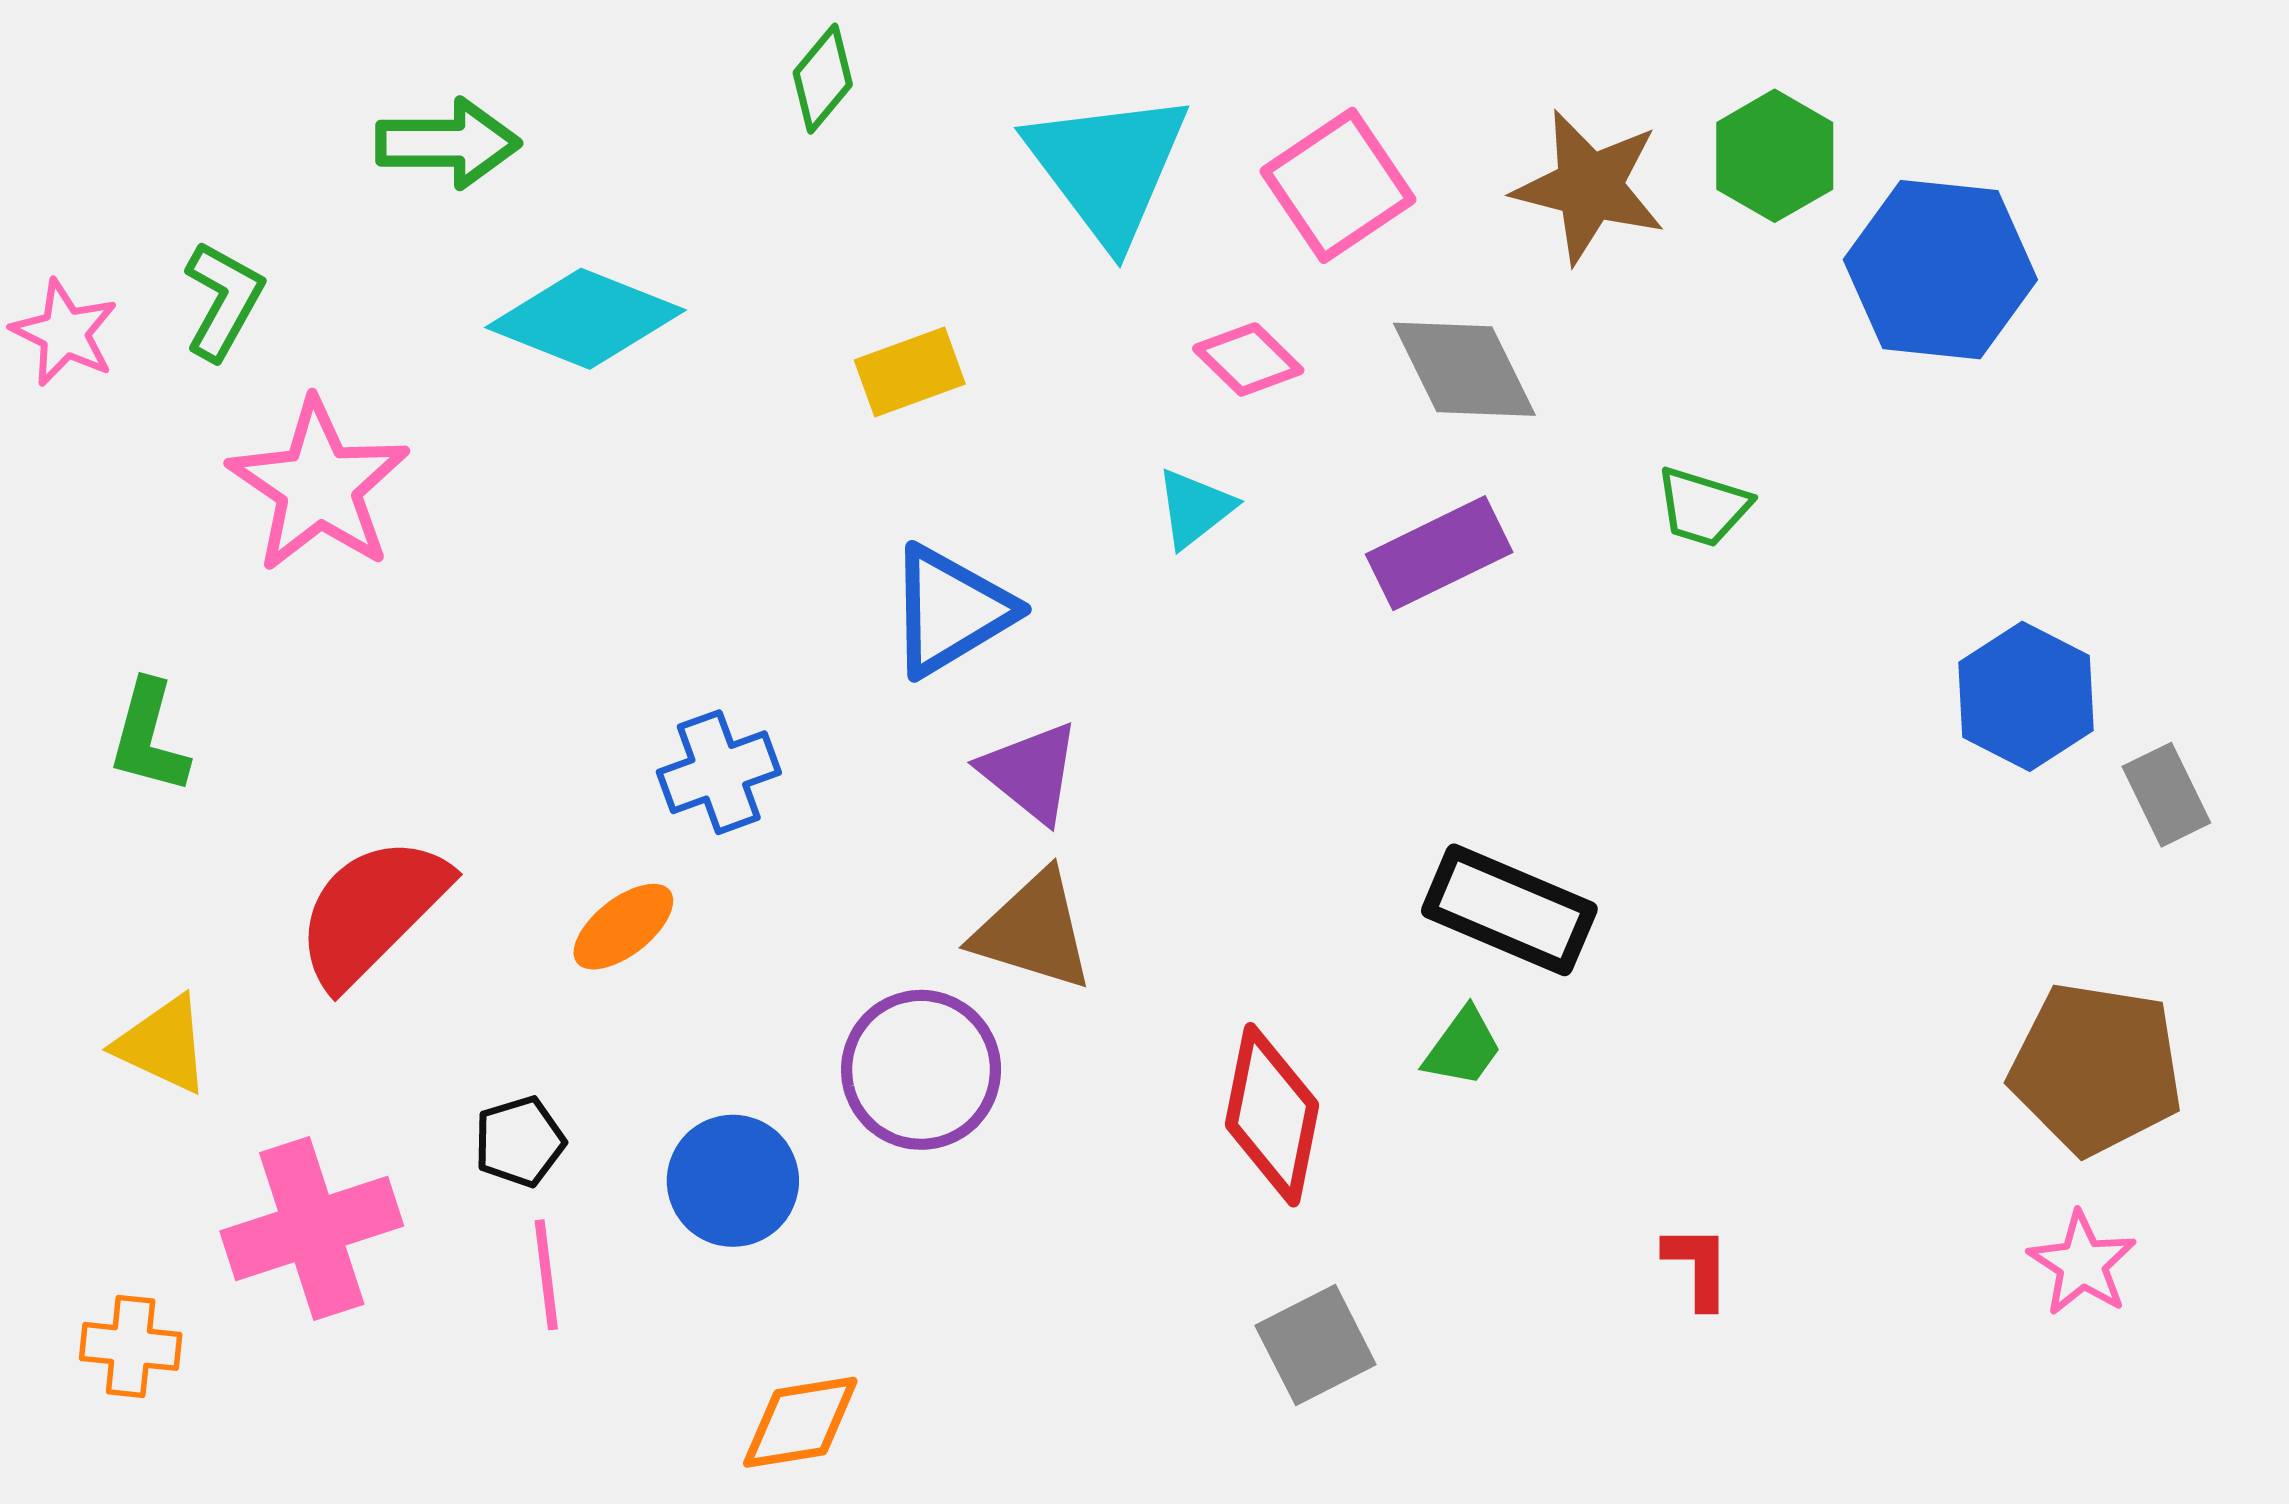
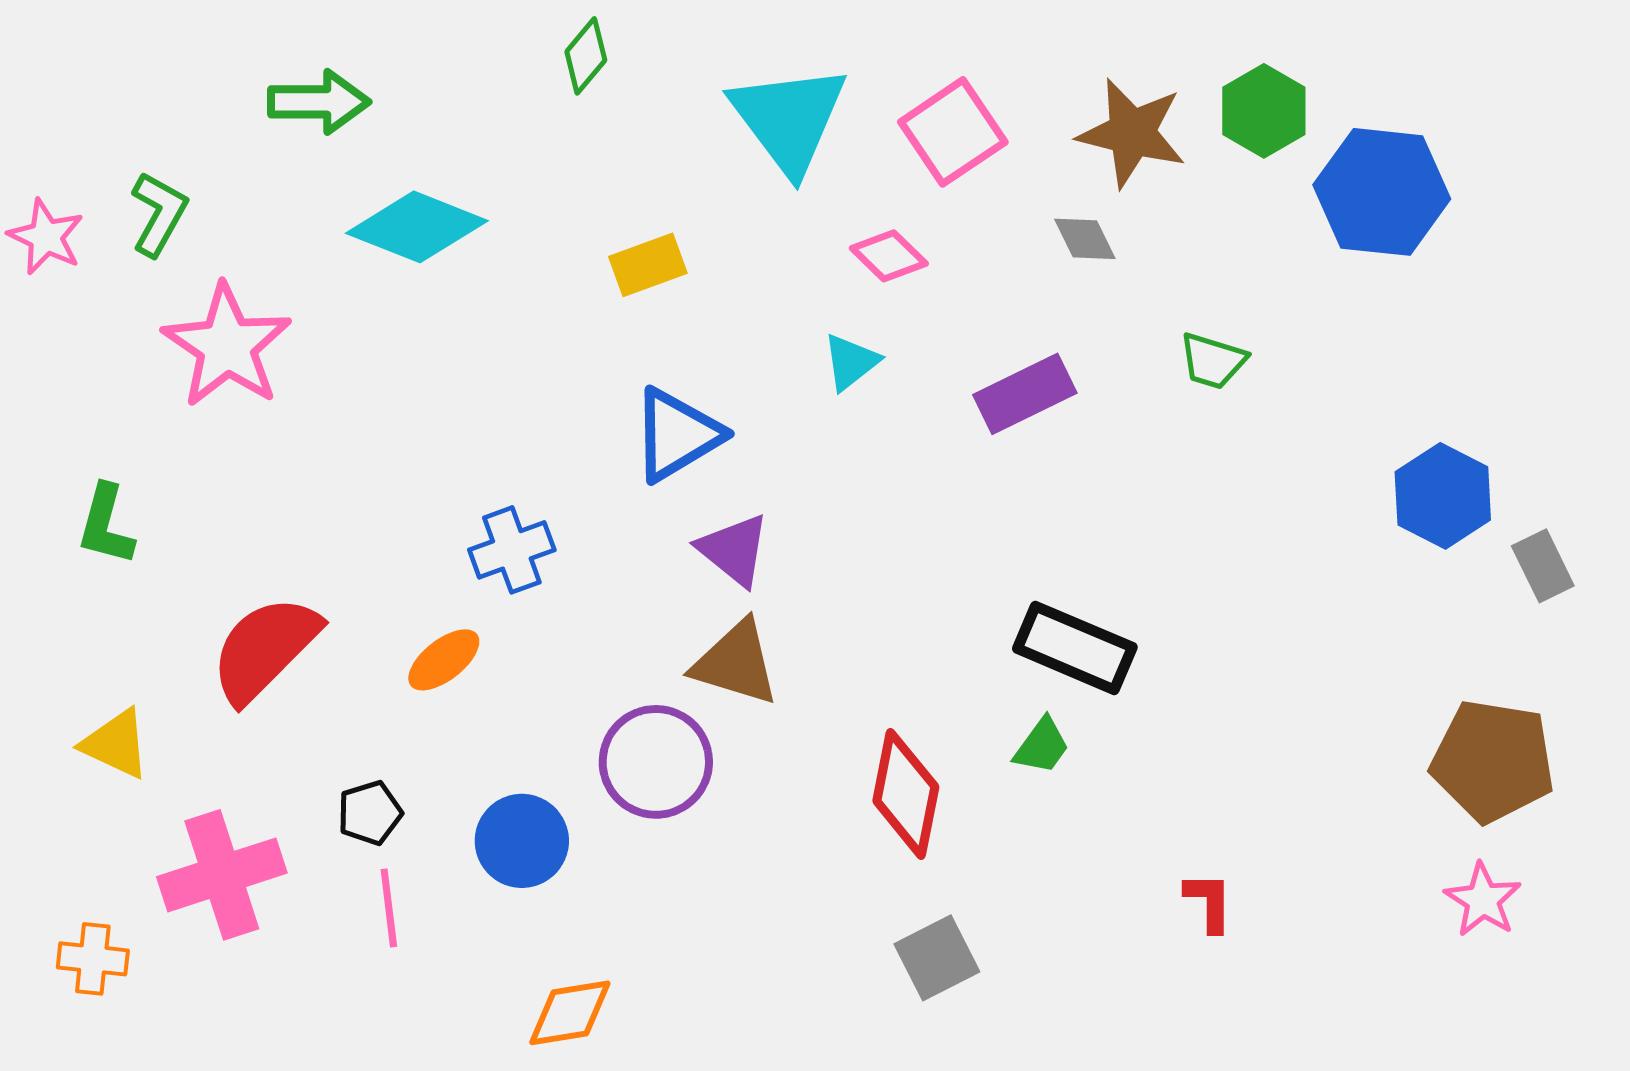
gray diamond: (1464, 369) -> (1085, 239), moved, size x0.6

